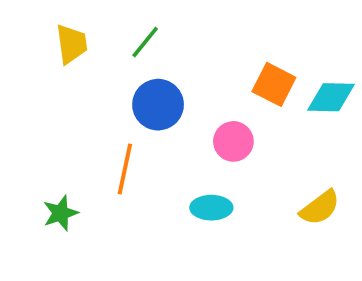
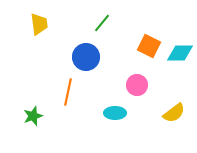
green line: (145, 42) -> (102, 23), moved
pink circle: (233, 141) -> (137, 85), moved

